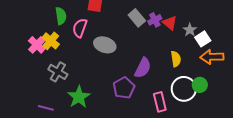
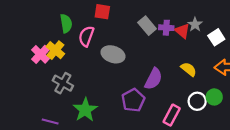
purple cross: (155, 20) -> (166, 28), turned 32
gray star: (190, 30) -> (195, 25), moved
white square: (203, 39) -> (216, 37), moved
yellow semicircle: (176, 59) -> (189, 69), turned -42
white circle: (184, 89) -> (197, 101), size x0.7
pink rectangle: (160, 102) -> (172, 115), turned 42

